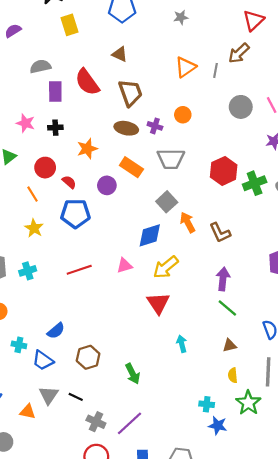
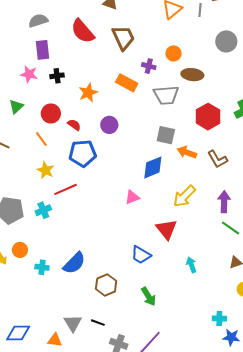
purple rectangle: (55, 92) -> (42, 50), moved
brown ellipse: (126, 128) -> (192, 75), moved
orange rectangle: (131, 167) -> (127, 83), moved
red hexagon: (224, 171) -> (208, 117), moved
gray square: (167, 202) -> (166, 135), turned -30
orange arrow: (188, 222) -> (187, 152), turned -36
yellow arrow: (166, 267) -> (184, 196), moved
red line: (79, 270) -> (66, 189), moved
blue semicircle: (56, 331) -> (74, 263), size x1.4
cyan cross: (19, 345) -> (42, 267), moved
blue trapezoid: (43, 360) -> (141, 255), moved

